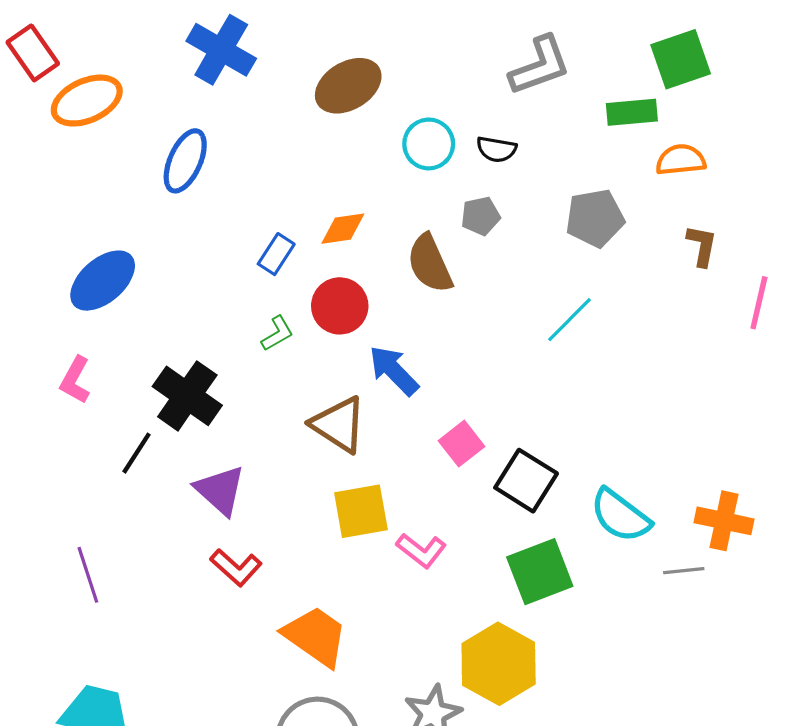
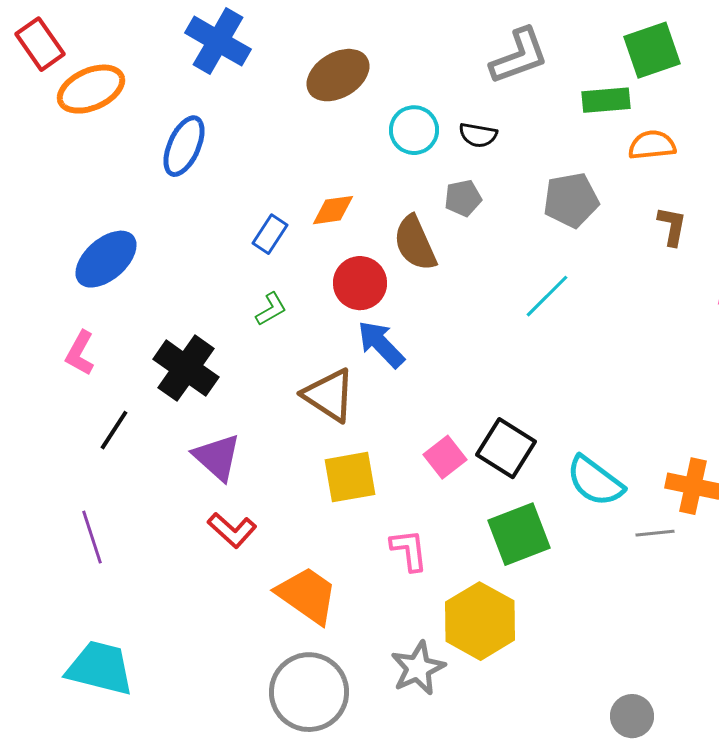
red circle: (340, 306) -> (360, 283), moved
pink square: (461, 444) -> (445, 457), moved
black line: (136, 453) -> (114, 430), moved
pink L-shape: (421, 550) -> (409, 550), moved, turned -135

